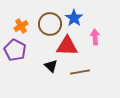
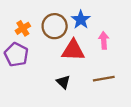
black triangle: (51, 66) -> (63, 82), moved
brown line: (80, 72) -> (104, 79), moved

